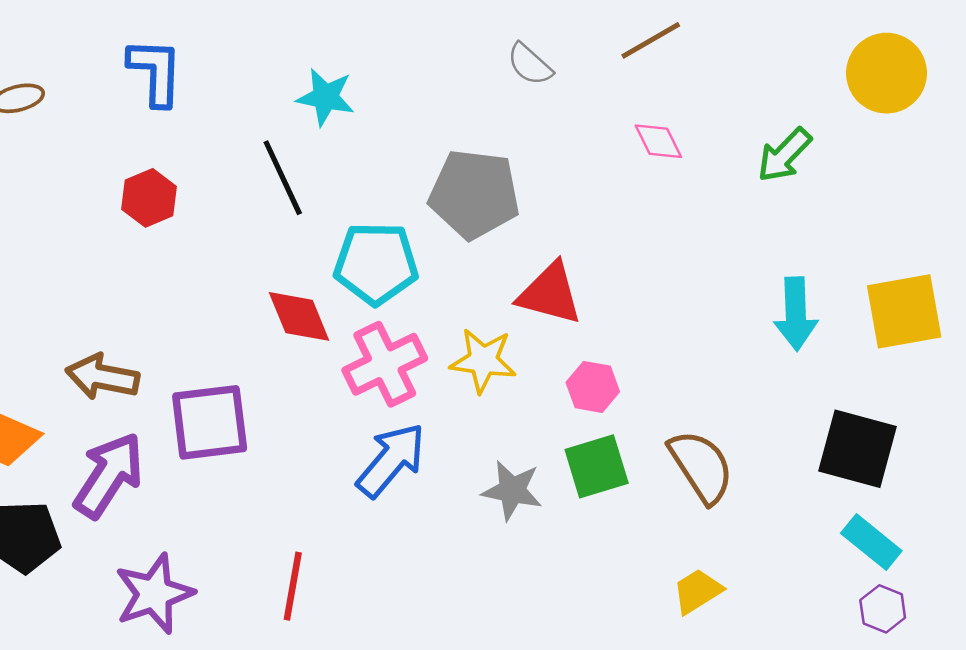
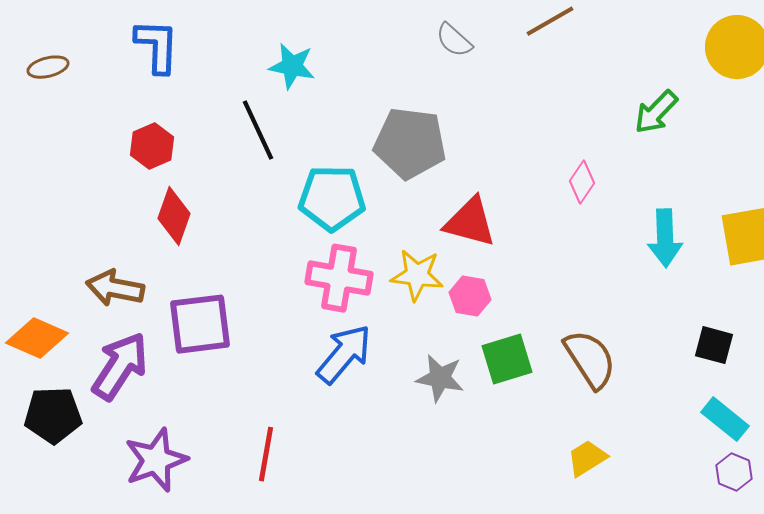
pink diamond: (658, 141) -> (582, 182), moved, turned 60
red diamond: (299, 316) -> (174, 216), moved, turned 42
pink cross: (385, 364) -> (339, 278), turned 36
pink hexagon: (593, 387) -> (470, 296), moved
black square: (857, 449) -> (714, 345), size x0.6

